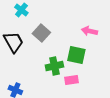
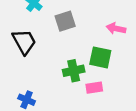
gray square: (41, 33) -> (65, 21), moved, turned 30

